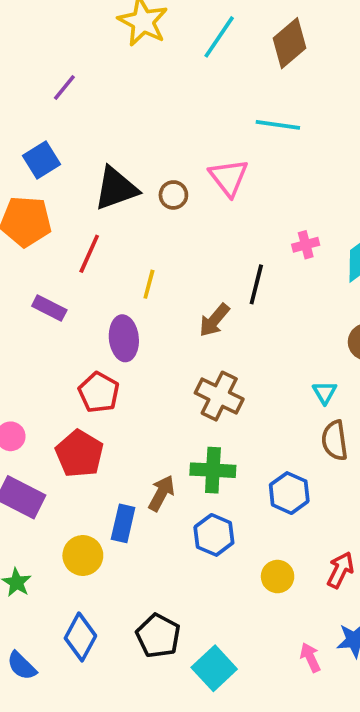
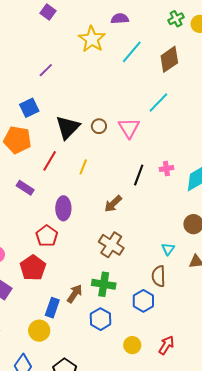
cyan line: (278, 125) -> (158, 102), turned -60
black triangle: (116, 188) -> (68, 127), turned -32
brown circle: (173, 195) -> (99, 126), moved
yellow line: (149, 284) -> (83, 167), moved
black line: (256, 284) -> (139, 175), moved
brown semicircle: (335, 440) -> (159, 276), moved
yellow circle: (83, 556) -> (39, 331), moved

